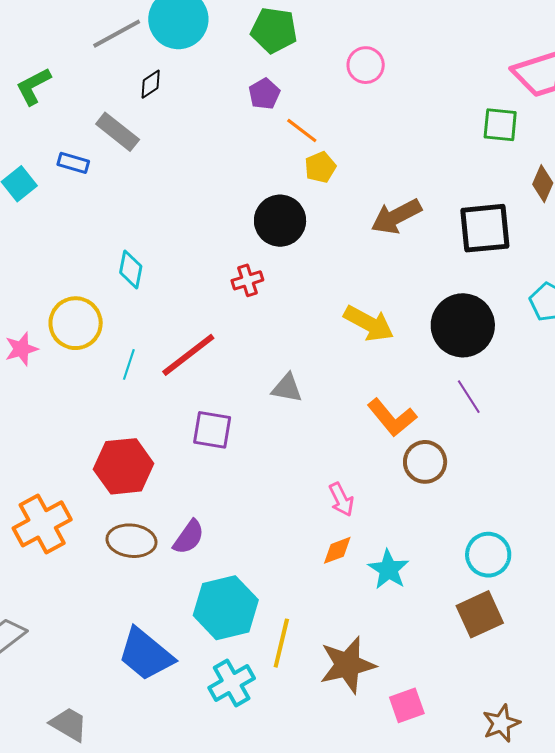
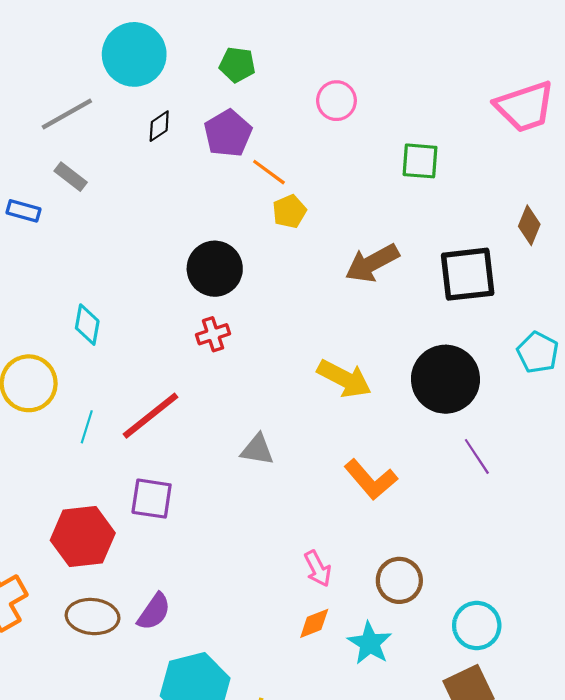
green pentagon: (274, 30) -> (237, 65), size x0.7
gray line: (117, 34) -> (67, 114), moved
black diamond: (151, 84) -> (159, 126), moved
purple pentagon: (264, 94) -> (228, 133), size x1.4
green square: (500, 125) -> (420, 161), moved
gray rectangle: (118, 132) -> (71, 177), size x0.7
black circle: (280, 221) -> (215, 269), moved
purple line: (469, 397) -> (477, 456), moved
purple square: (212, 430) -> (152, 499), moved
brown circle: (425, 462) -> (399, 580), moved

